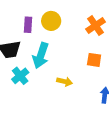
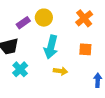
purple rectangle: (28, 25) -> (23, 23), turned 56
cyan arrow: (41, 55) -> (51, 47), moved

